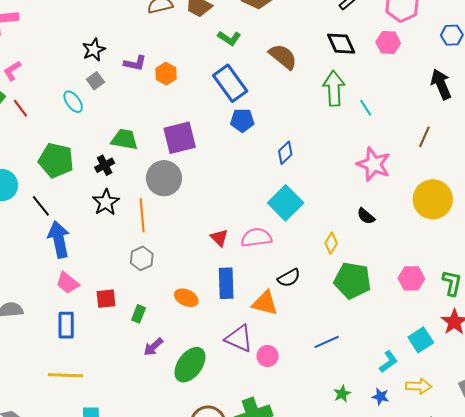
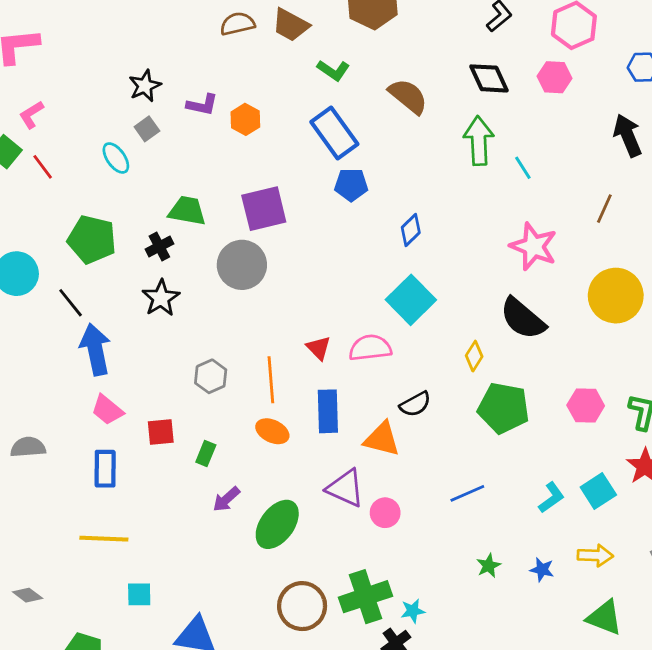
orange line: (142, 215) -> (271, 380), moved
black semicircle: (366, 216) -> (523, 319), size x1.8
cyan L-shape: (388, 362) -> (551, 498), moved

